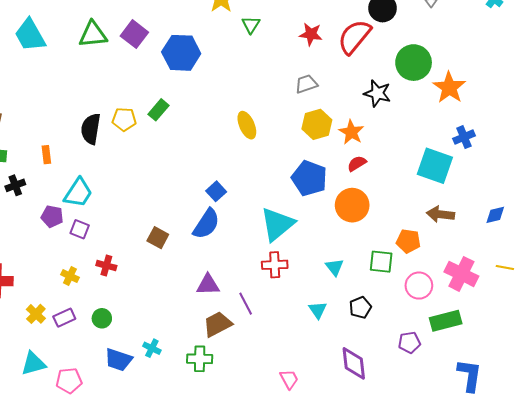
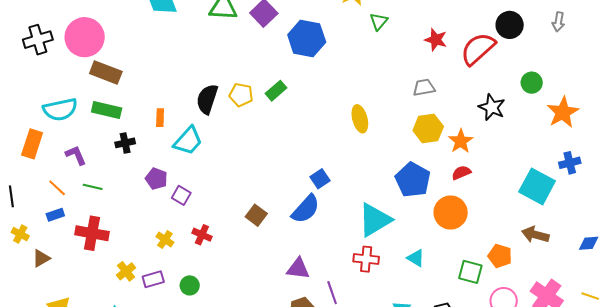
green circle: (414, 63) -> (532, 83), size x0.6
cyan trapezoid: (78, 193) -> (188, 141), moved
cyan triangle: (335, 267) -> (416, 258), moved, turned -30

